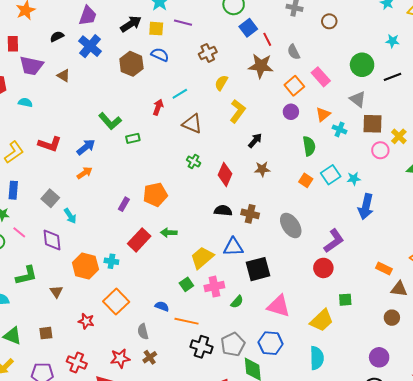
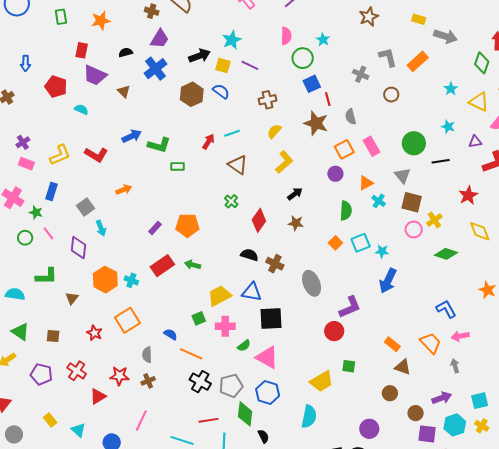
green L-shape: (110, 121) -> (159, 145), turned -45
blue arrow: (86, 147) -> (132, 136), moved
pink triangle: (279, 306) -> (267, 357), moved

